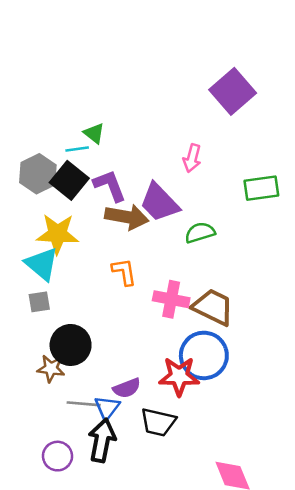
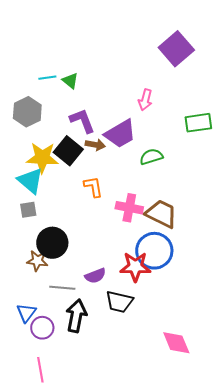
cyan line: (77, 149) -> (47, 78), moved
black square: (69, 180) -> (68, 151), moved
purple trapezoid: (159, 203) -> (120, 134), turned -76
brown arrow: (127, 217) -> (95, 145), size x0.6
blue triangle: (107, 408) -> (26, 313), moved

